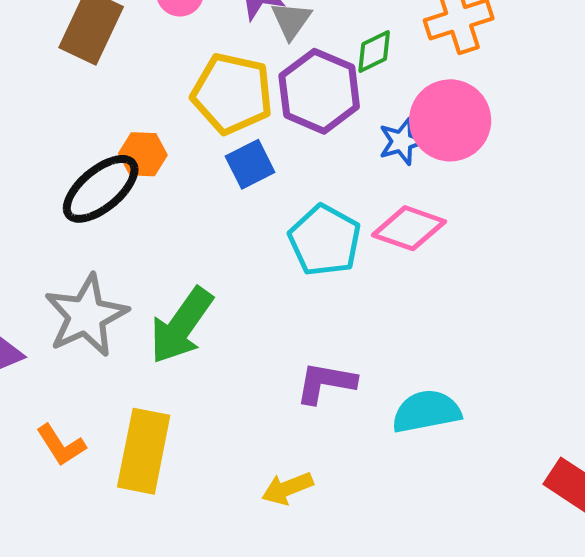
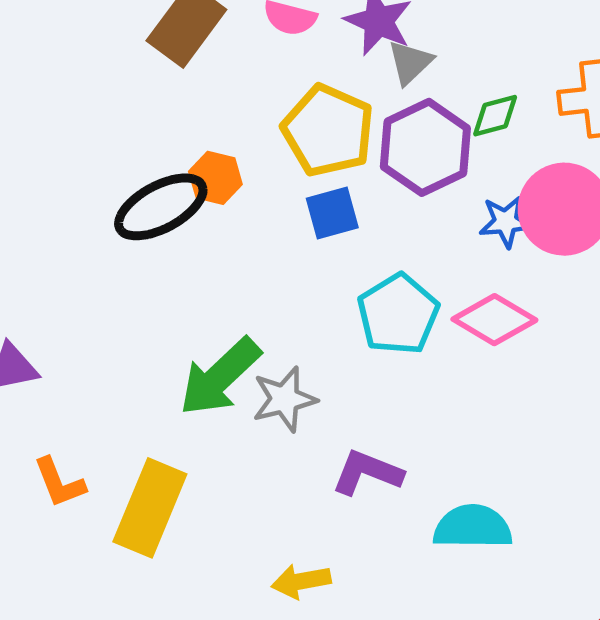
gray star: (86, 316) -> (285, 399), moved, size x0.7

